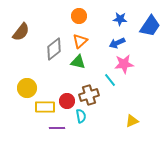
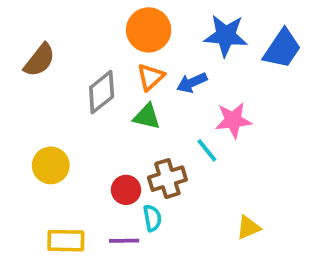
orange circle: (79, 16) -> (149, 30), size x1.5
blue star: (120, 19) -> (226, 36), size x1.6
blue arrow: (117, 43) -> (192, 83), moved
yellow rectangle: (45, 107) -> (66, 241), moved
purple line: (57, 128) -> (124, 241), moved

